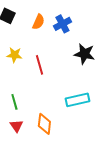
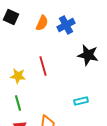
yellow star: (14, 55) -> (18, 76), moved
cyan rectangle: (77, 100) -> (81, 101), size x0.6

